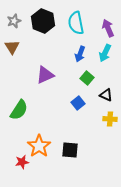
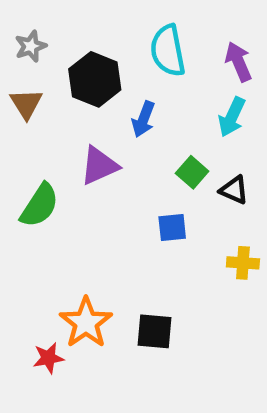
black hexagon: (43, 21) -> (95, 79), moved
blue arrow: (80, 54) -> (143, 119), moved
black triangle: (106, 95) -> (234, 190), moved
blue square: (78, 103) -> (172, 228), turned 32
green semicircle: (19, 110) -> (40, 205), moved

